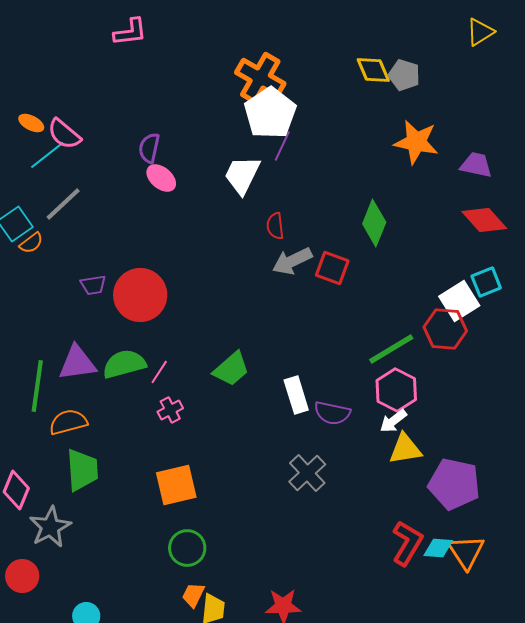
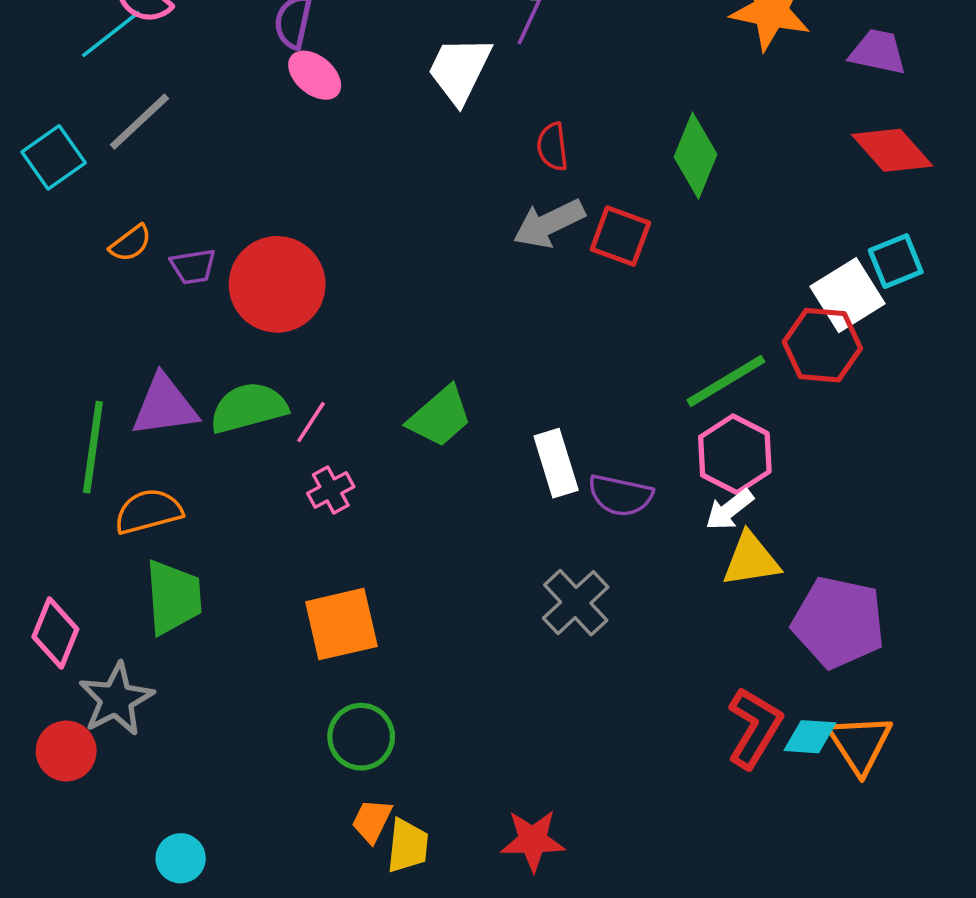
red semicircle: (275, 226) -> (552, 147), moved
orange semicircle: (31, 243) -> (131, 243), moved
red circle: (22, 576) -> (66, 751), moved

